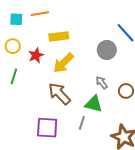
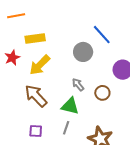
gray line: (82, 123) -> (66, 128), moved
purple square: (47, 128) -> (36, 131), moved, size x0.6

